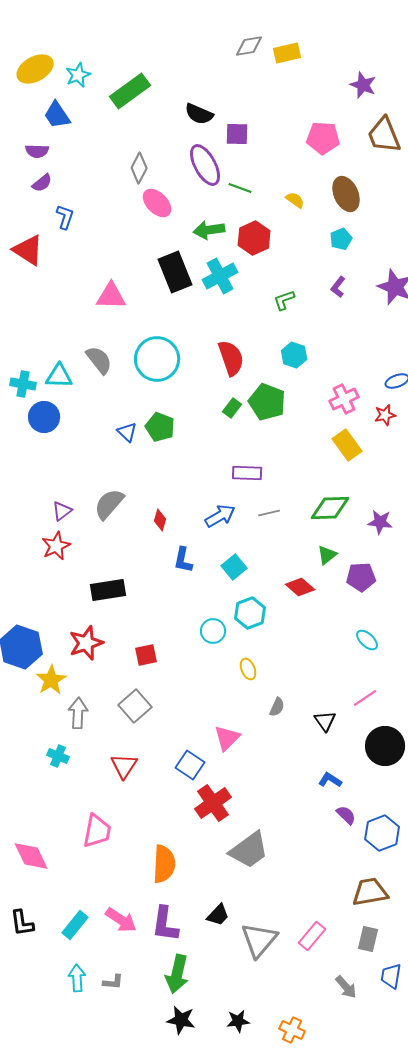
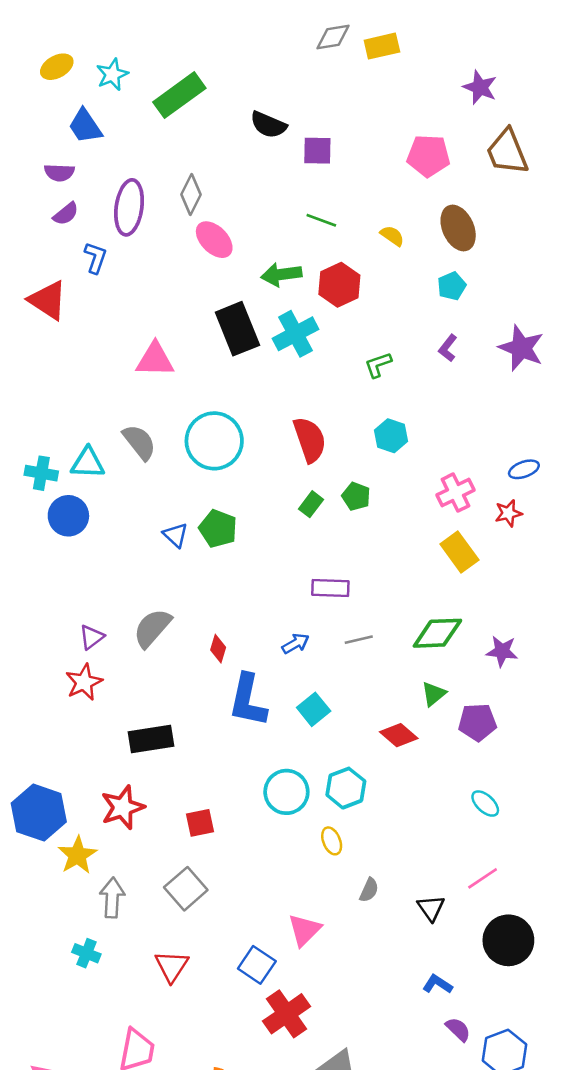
yellow ellipse: (35, 69) -> (57, 67), size x0.7
purple ellipse: (205, 165) -> (129, 207), moved, turned 36
green pentagon: (267, 402) -> (356, 496), size x0.6
blue arrow: (220, 516) -> (296, 644), size x0.7
blue L-shape: (183, 560) -> (248, 700), size x1.6
cyan hexagon: (250, 613) -> (346, 788), moved
cyan circle: (213, 631) -> (286, 792), size x1.4

